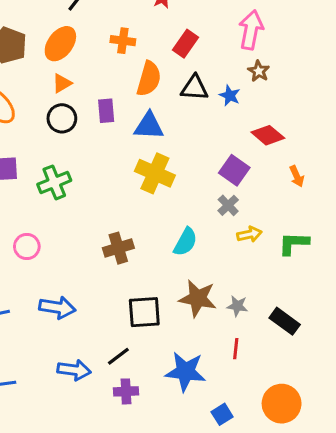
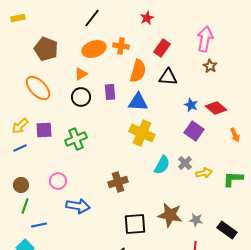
orange ellipse: (60, 44) -> (94, 49), moved, turned 35
blue star: (230, 96) -> (191, 105), moved
gray cross: (228, 205) -> (185, 163), moved
cyan semicircle: (185, 242) -> (162, 165), moved
blue arrow: (57, 308) -> (78, 206), moved

